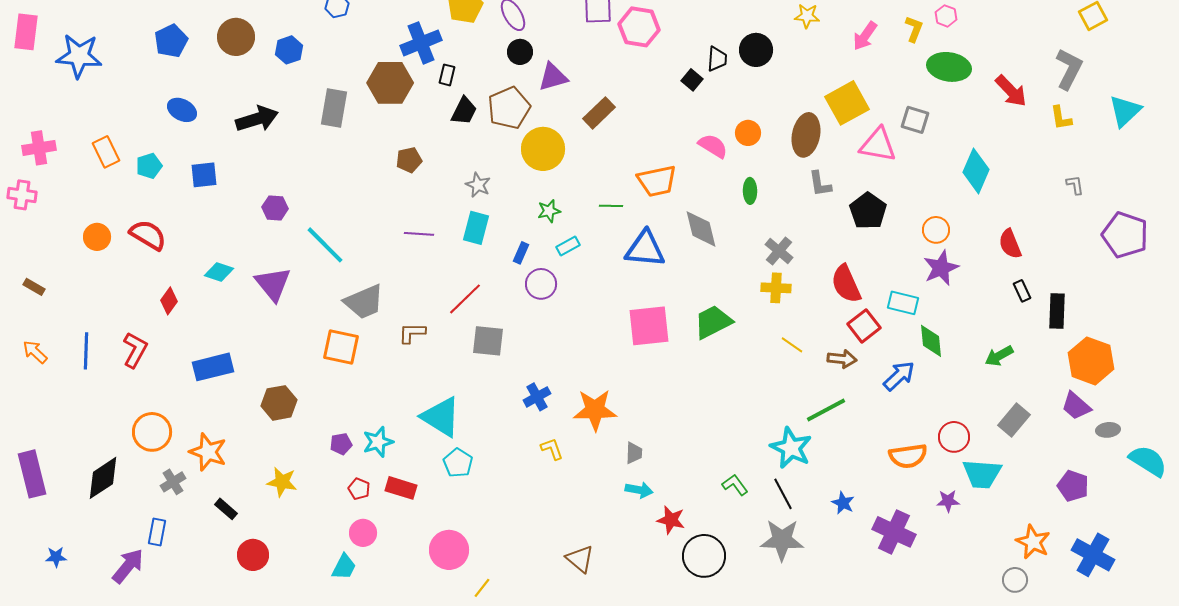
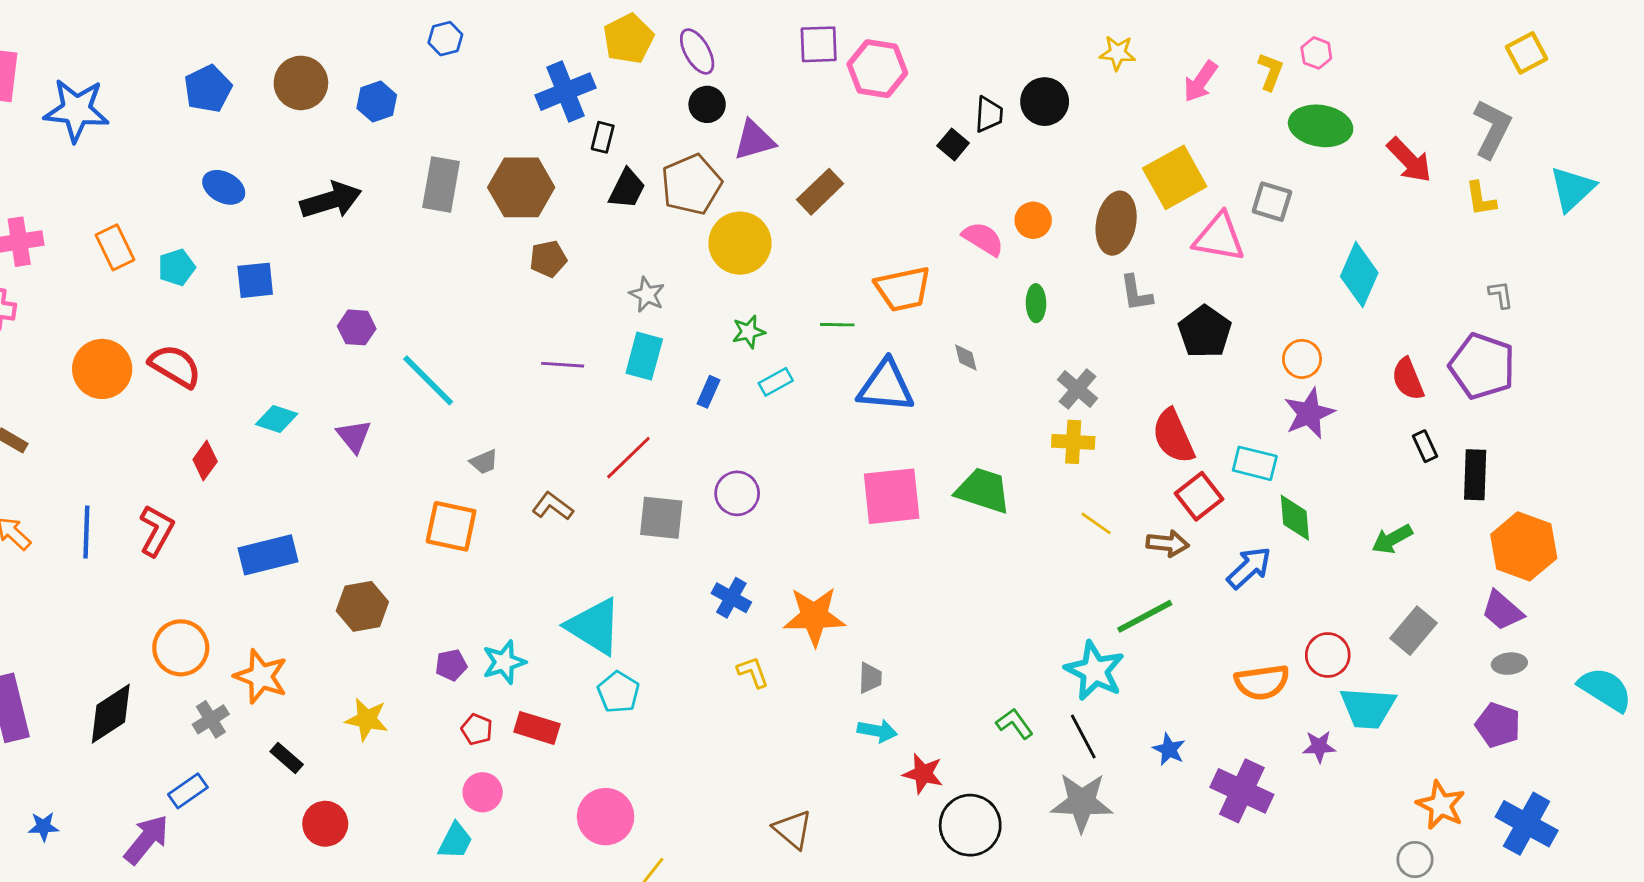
brown hexagon: (390, 83) -> (521, 187), moved
gray diamond: (701, 229) -> (966, 358), size x0.5
purple pentagon: (1125, 235) -> (1482, 366), moved
orange circle: (97, 237) -> (102, 369), size x1.5
purple triangle: (273, 284) -> (354, 436), size x0.7
purple circle: (541, 284) -> (737, 493), moved
gray trapezoid: (364, 302) -> (484, 462), size x0.5
green trapezoid: (713, 322) -> (983, 491), turned 45
brown L-shape: (412, 333) -> (553, 506), turned 36
blue cross: (537, 397) -> (731, 598), turned -32
gray ellipse: (1108, 430) -> (1509, 664), moved
blue rectangle: (157, 532) -> (188, 791), turned 44

